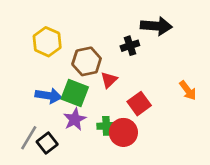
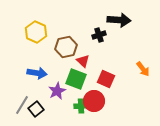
red triangle: (109, 80) -> (83, 61), turned -32
green square: (75, 93) -> (76, 79), moved
red square: (139, 104) -> (106, 79), turned -30
green cross: (106, 126) -> (81, 106), moved

